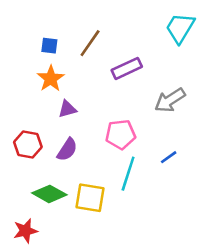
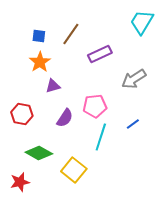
purple semicircle: (67, 150) -> (65, 118), moved
yellow square: (90, 198) -> (74, 170), moved, turned 30

